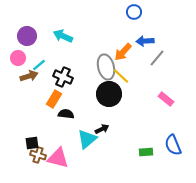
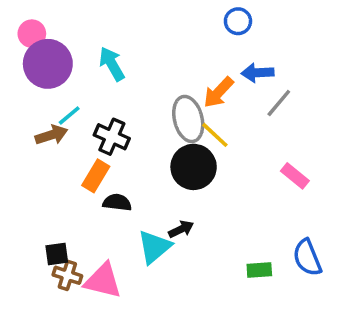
purple circle: (27, 36) -> (48, 64), size x1.4
cyan arrow: (63, 36) -> (112, 64), turned 36
pink circle: (18, 58) -> (32, 34), moved

